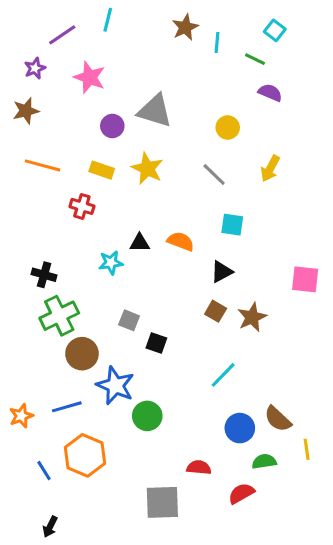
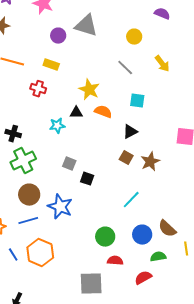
yellow star: (147, 168) -> (89, 90), moved
yellow arrow: (270, 168) -> (162, 64), turned -66
brown circle: (82, 354) -> (29, 195), moved
green circle: (147, 416) -> (105, 237), moved
blue line: (44, 471) -> (13, 255), moved

